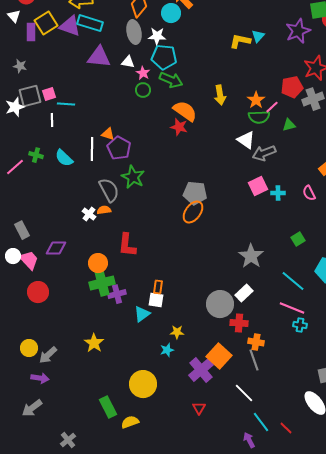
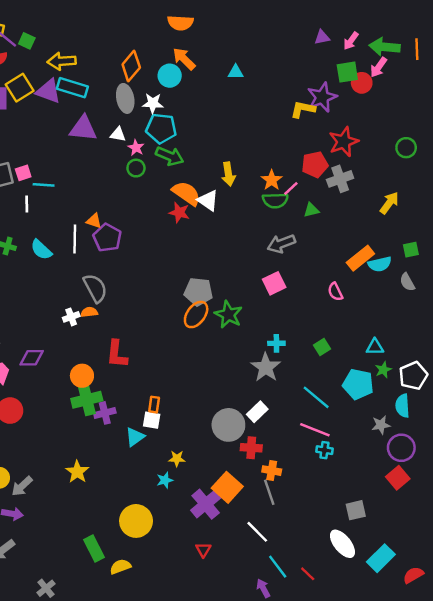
cyan triangle: (258, 36) -> (236, 72), moved, turned 48
yellow L-shape: (240, 41) -> (303, 109), moved
white triangle: (246, 140) -> (208, 200), moved
green star: (133, 177) -> (228, 315), moved
cyan cross: (278, 193) -> (276, 343), moved
white cross: (89, 214) -> (71, 317), turned 32

